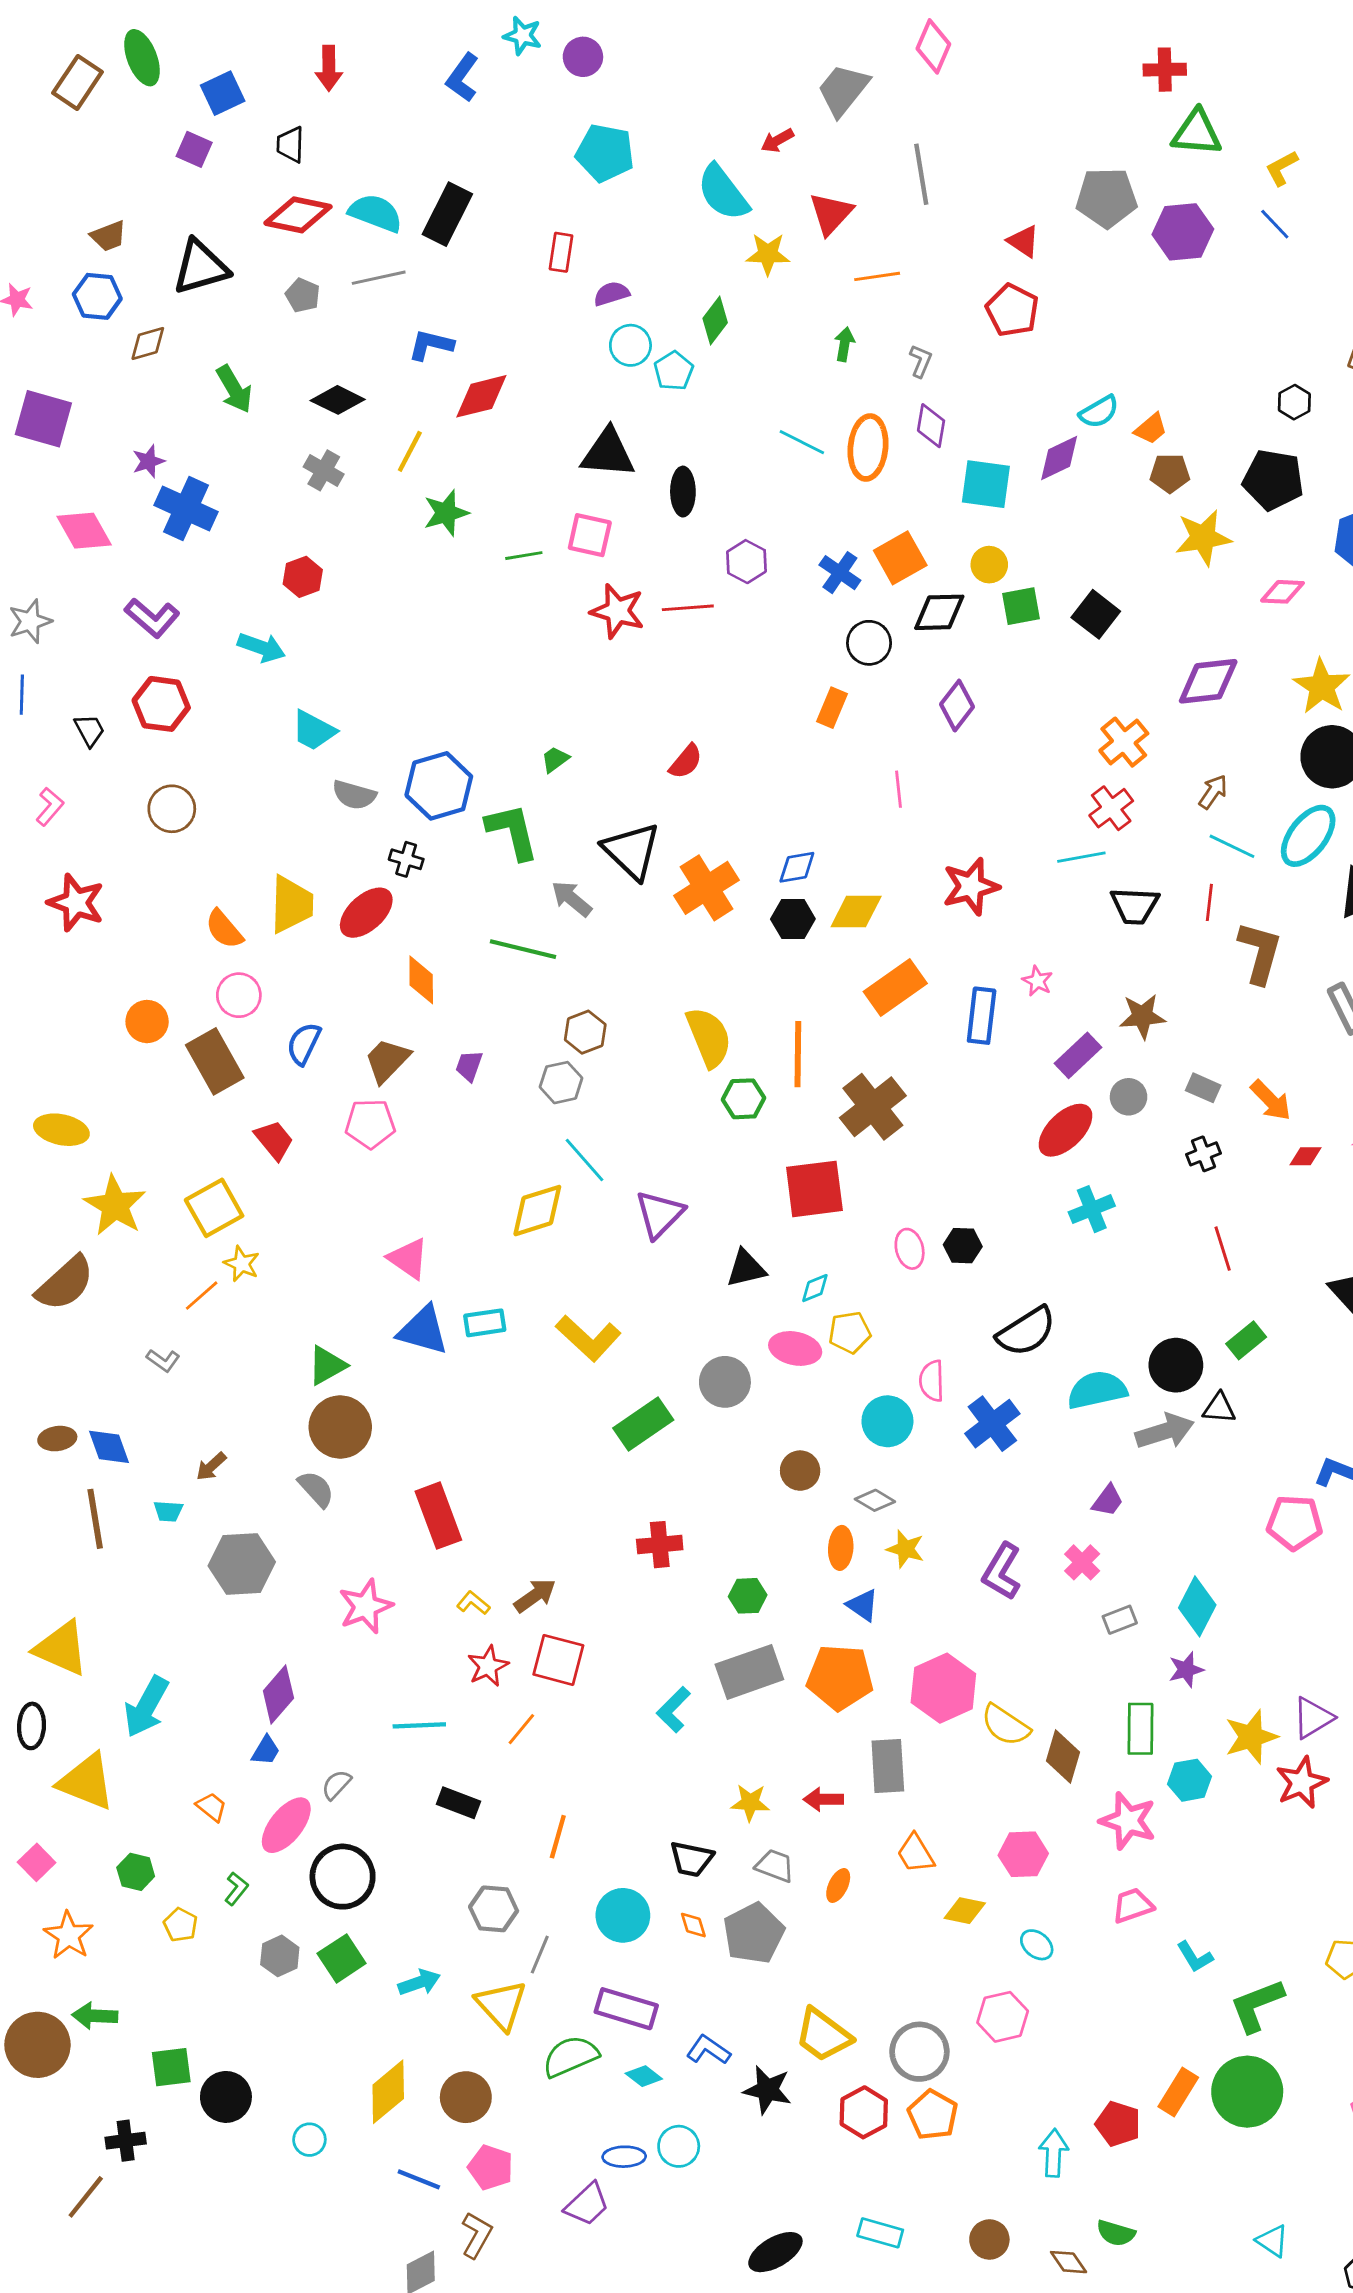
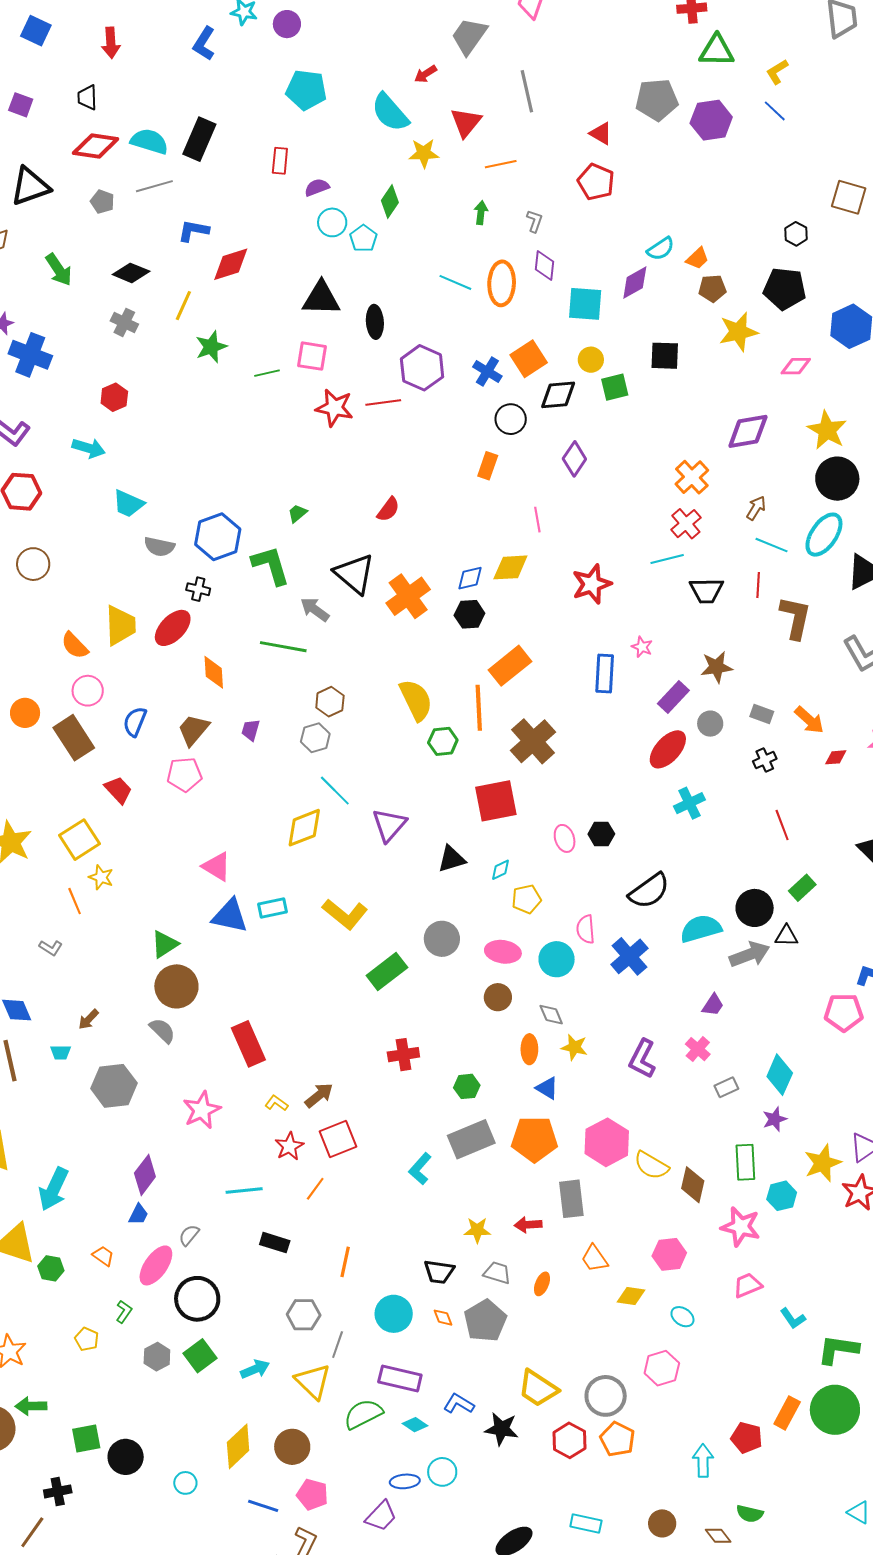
blue square: (223, 93) -> (36, 31), moved, turned -36
purple hexagon: (746, 562) -> (422, 368), size x1.5
black square: (1096, 614) -> (665, 356), moved, turned -32
yellow diamond: (856, 911) -> (510, 567), moved
orange rectangle: (895, 987) -> (510, 666), moved
orange line: (202, 1296) -> (75, 901), turned -68
pink ellipse: (795, 1348) -> (503, 952), moved
gray diamond: (875, 1500) -> (551, 1015), turned 40
red square: (558, 1660) -> (338, 1139), turned -33
green hexagon: (136, 1872) -> (51, 1268), moved
green L-shape: (1257, 2005) -> (838, 1349), turned 33

